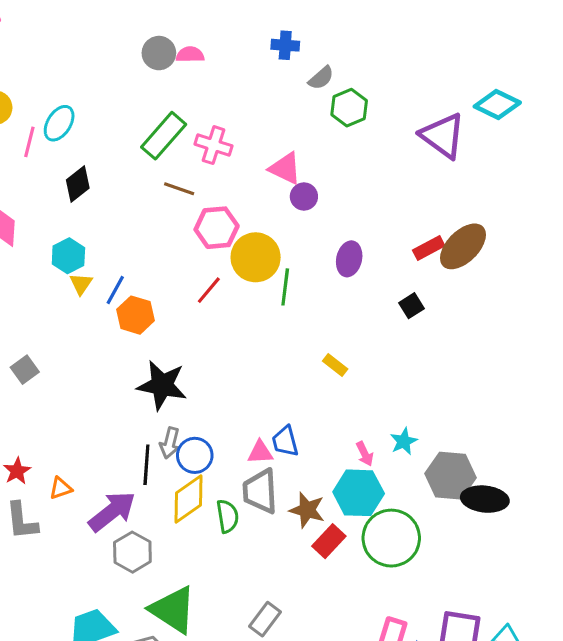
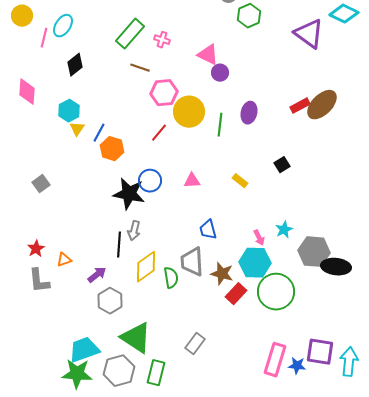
pink cross: (213, 145) -> (162, 40), size x0.7
green line: (285, 287) -> (220, 125), moved
black square: (412, 306) -> (282, 165), moved
pink triangle: (260, 452) -> (192, 181), moved
blue circle: (195, 455) -> (150, 181), moved
purple arrow: (112, 512) -> (97, 275), size x0.6

